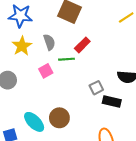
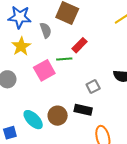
gray semicircle: (49, 42) -> (46, 30), moved
pink square: (46, 71) -> (44, 70), size x1.5
black rectangle: (112, 102) -> (83, 110), moved

